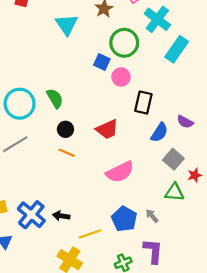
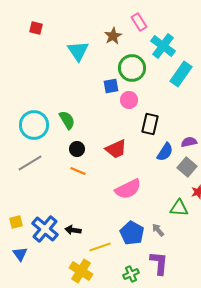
blue square: (102, 62) -> (111, 86), turned -35
purple semicircle: (185, 122) -> (189, 142), turned 140
gray square: (173, 159) -> (187, 167), moved

